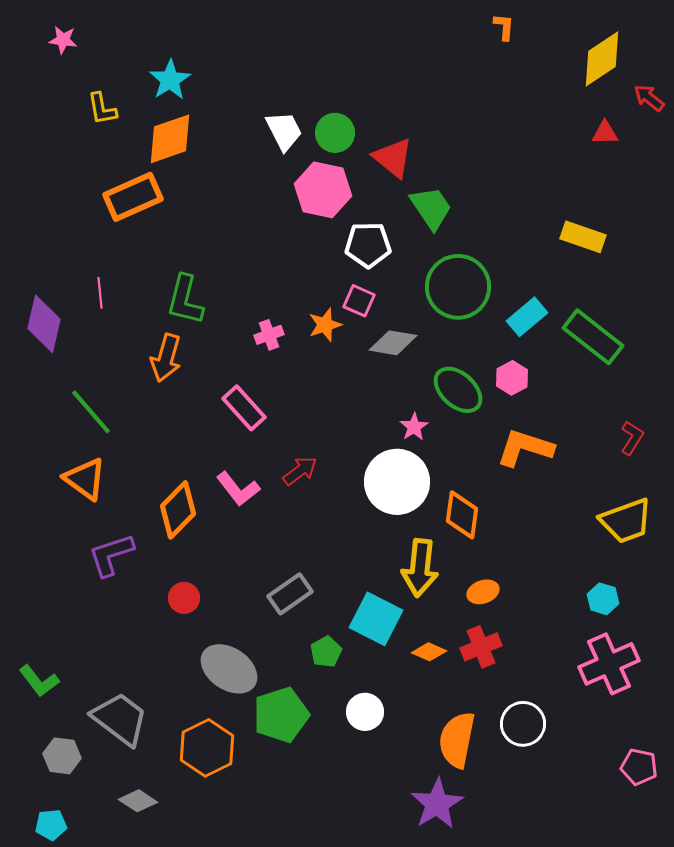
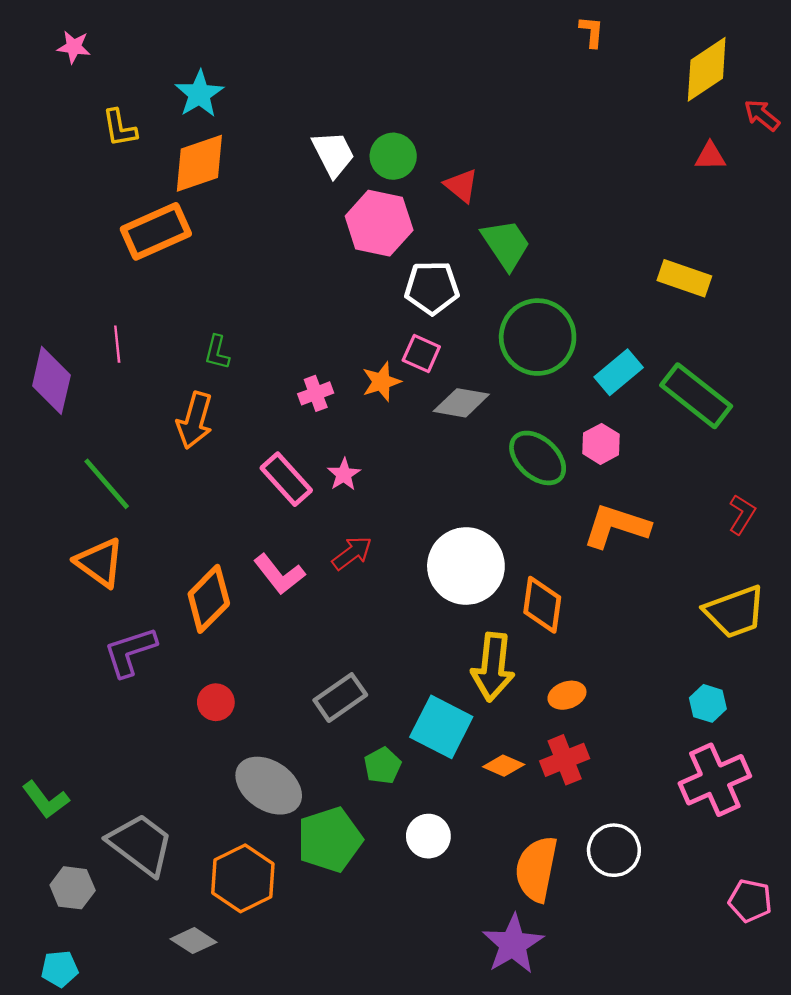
red triangle: (393, 158) -> (461, 186), size x0.7
green L-shape: (185, 300) -> (217, 352), size x0.6
pink star: (414, 427) -> (344, 474), moved
gray diamond: (138, 801) -> (194, 941), moved

